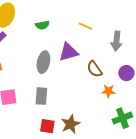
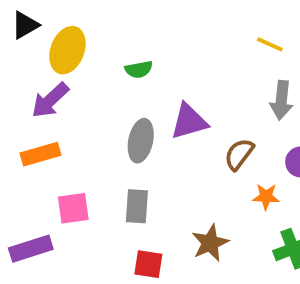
yellow line: (85, 26) -> (270, 44), moved
brown semicircle: (94, 69) -> (239, 154), turned 72
brown star: (70, 124) -> (210, 243), moved

